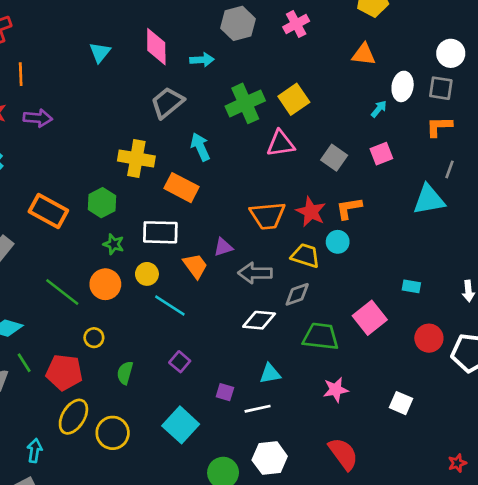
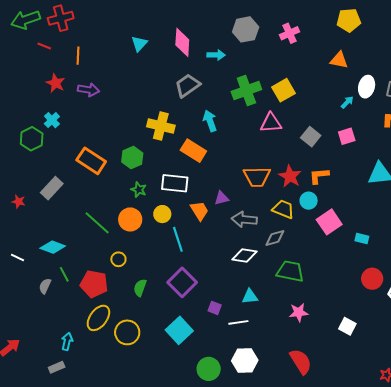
cyan line: (170, 306) -> (178, 239), turned 35
pink square: (370, 318) -> (329, 222), moved
purple square: (180, 362) -> (182, 282), size x1.8

